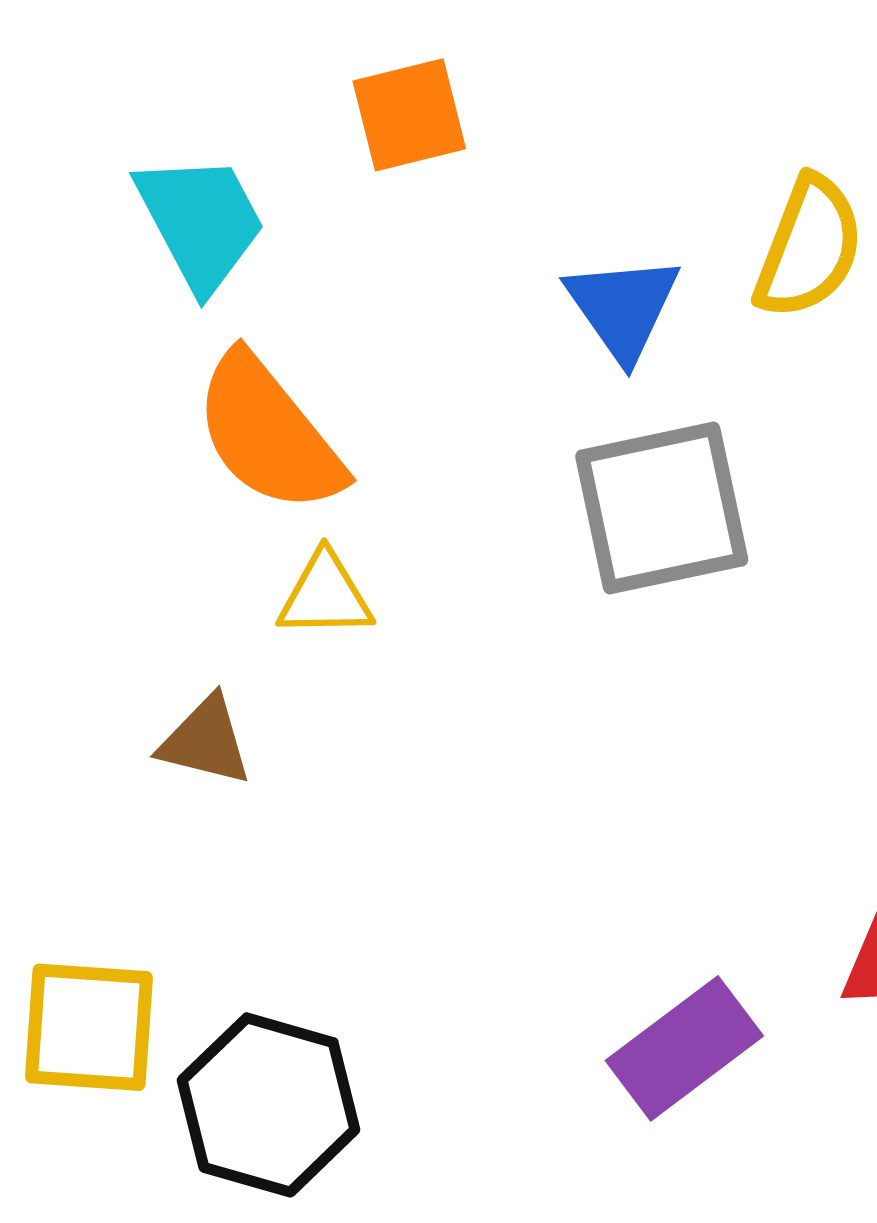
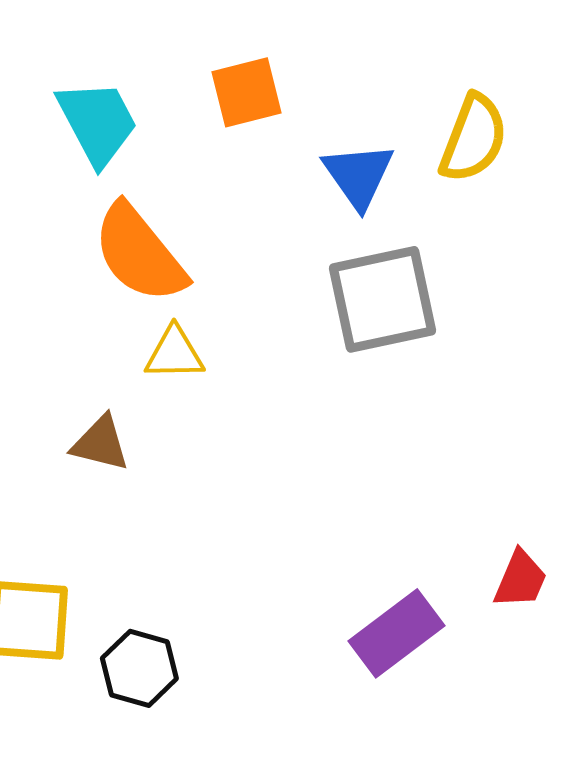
orange square: (409, 115) -> (246, 92), moved
black hexagon: (269, 1105) -> (139, 668), size x0.7

